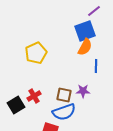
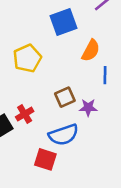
blue square: (85, 31) -> (64, 22), moved
brown square: (64, 95) -> (65, 97), moved, turned -35

